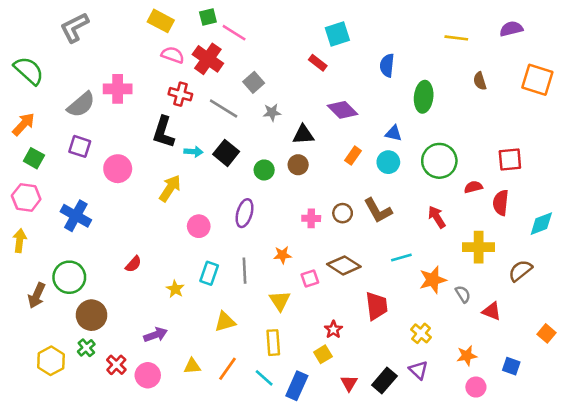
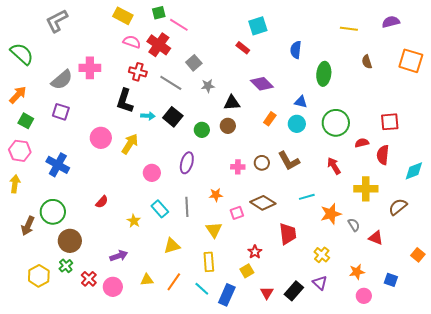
pink circle: (118, 169) -> (101, 138), moved
cyan rectangle: (209, 273) -> (160, 209), turned -60

